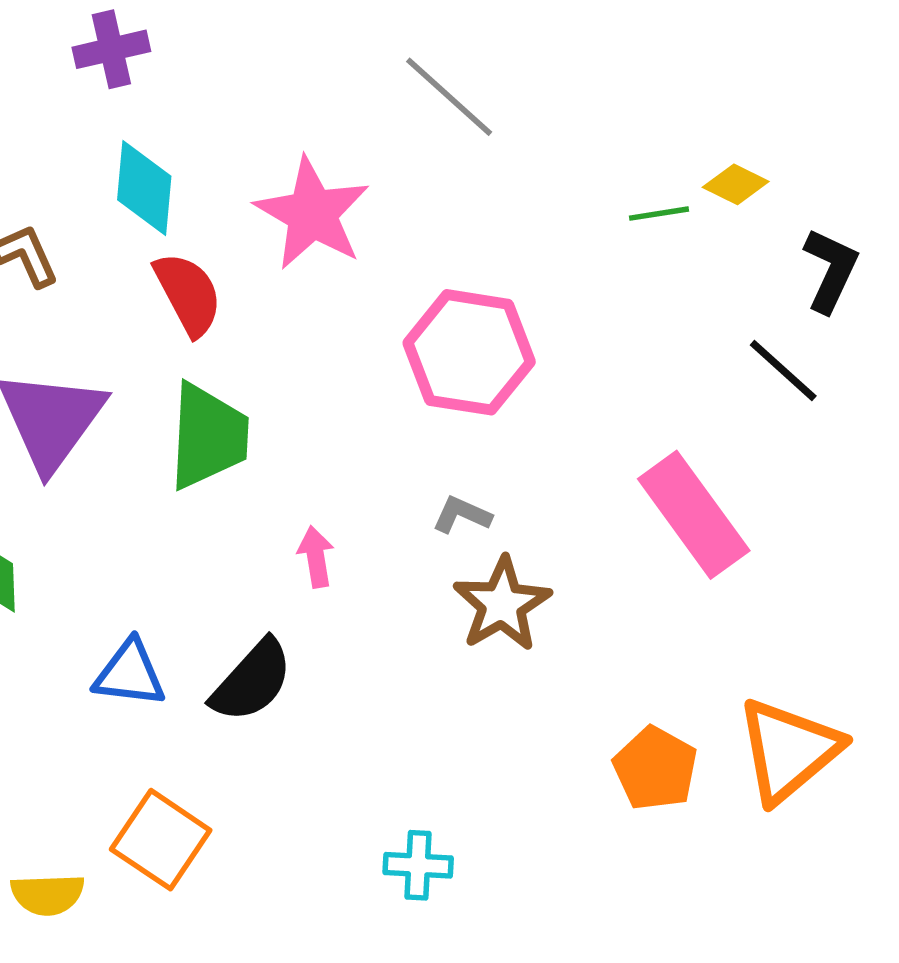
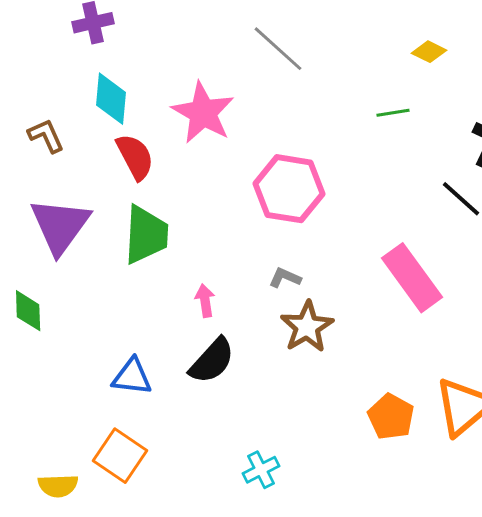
yellow diamond: (736, 184) -> (429, 52), moved
blue triangle: (130, 674) -> (132, 377), moved
black semicircle: (252, 681) -> (212, 361), moved
cyan cross: (418, 865) -> (261, 470), turned -30

